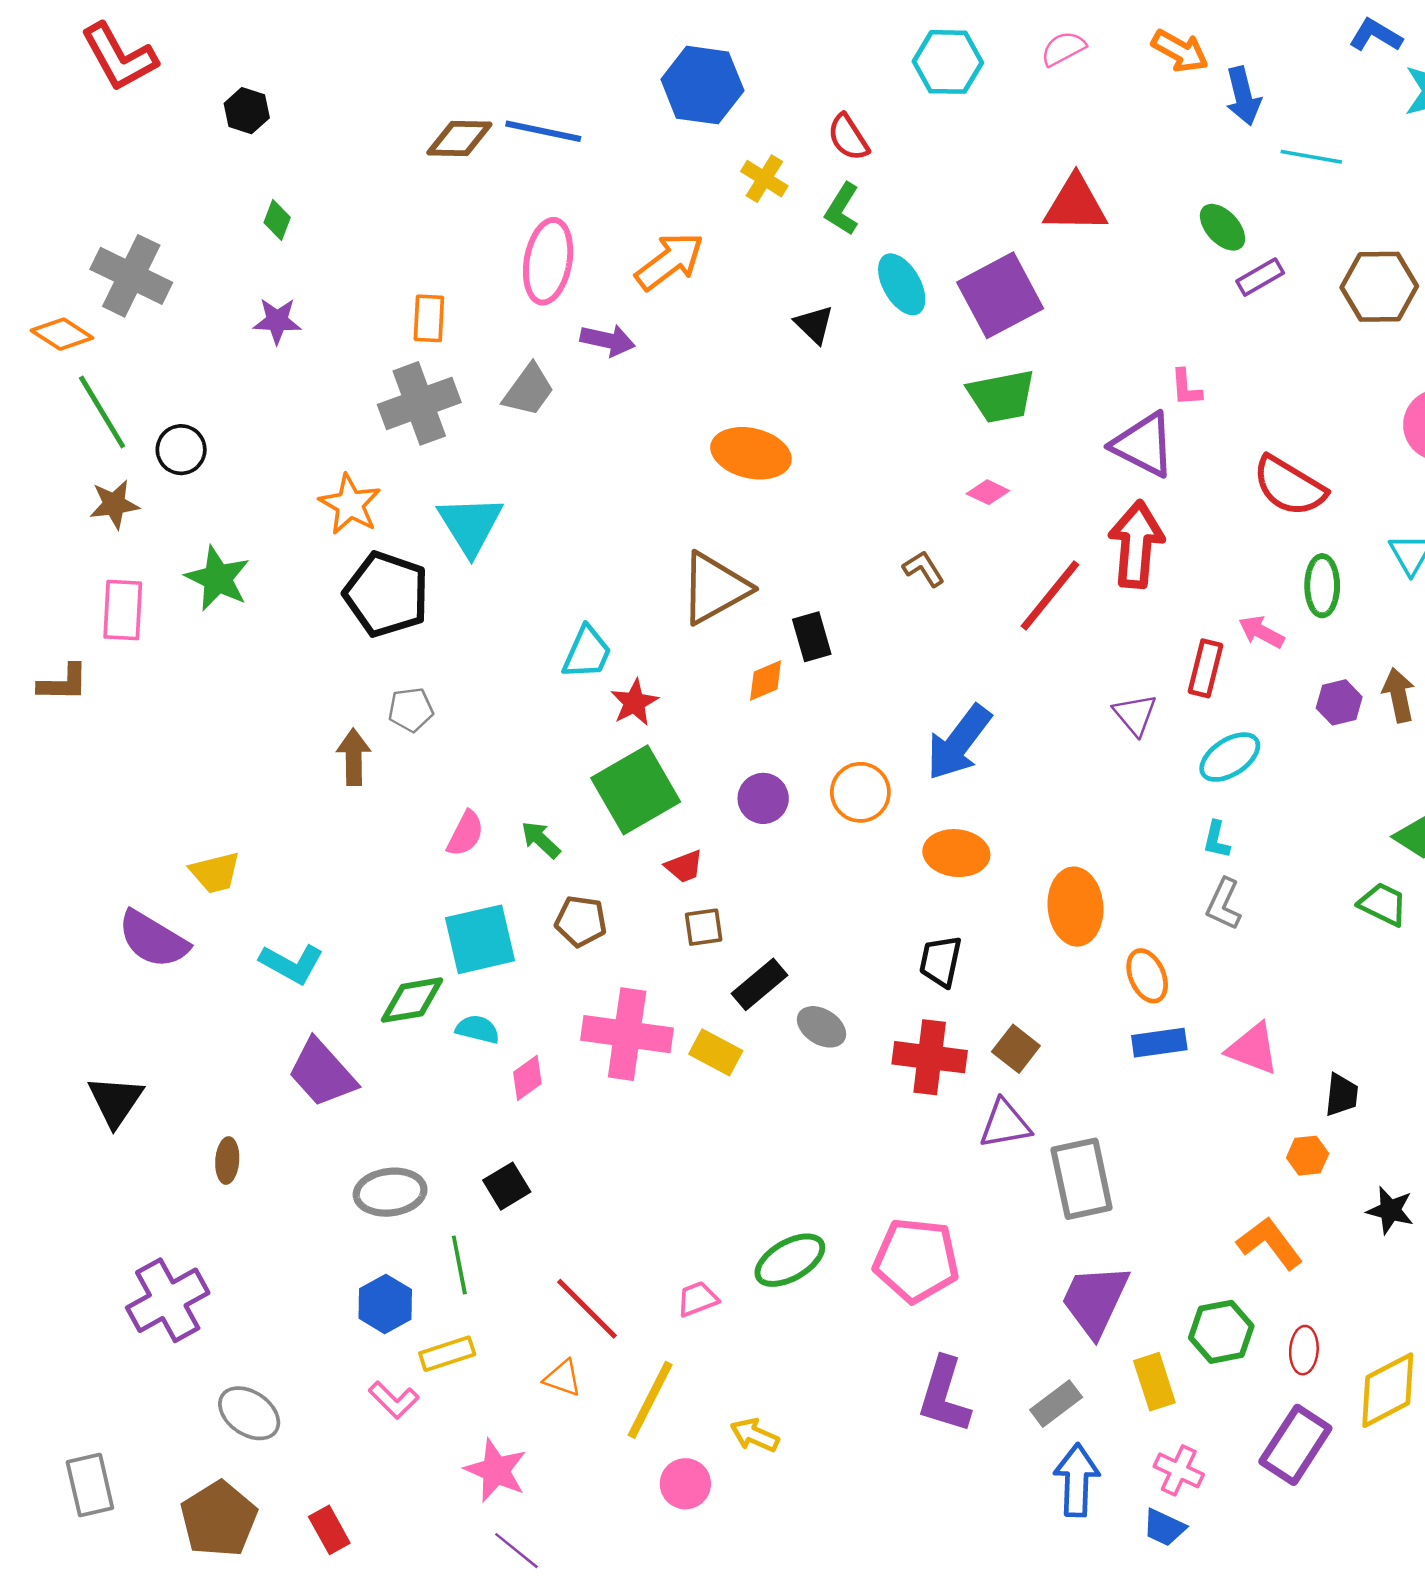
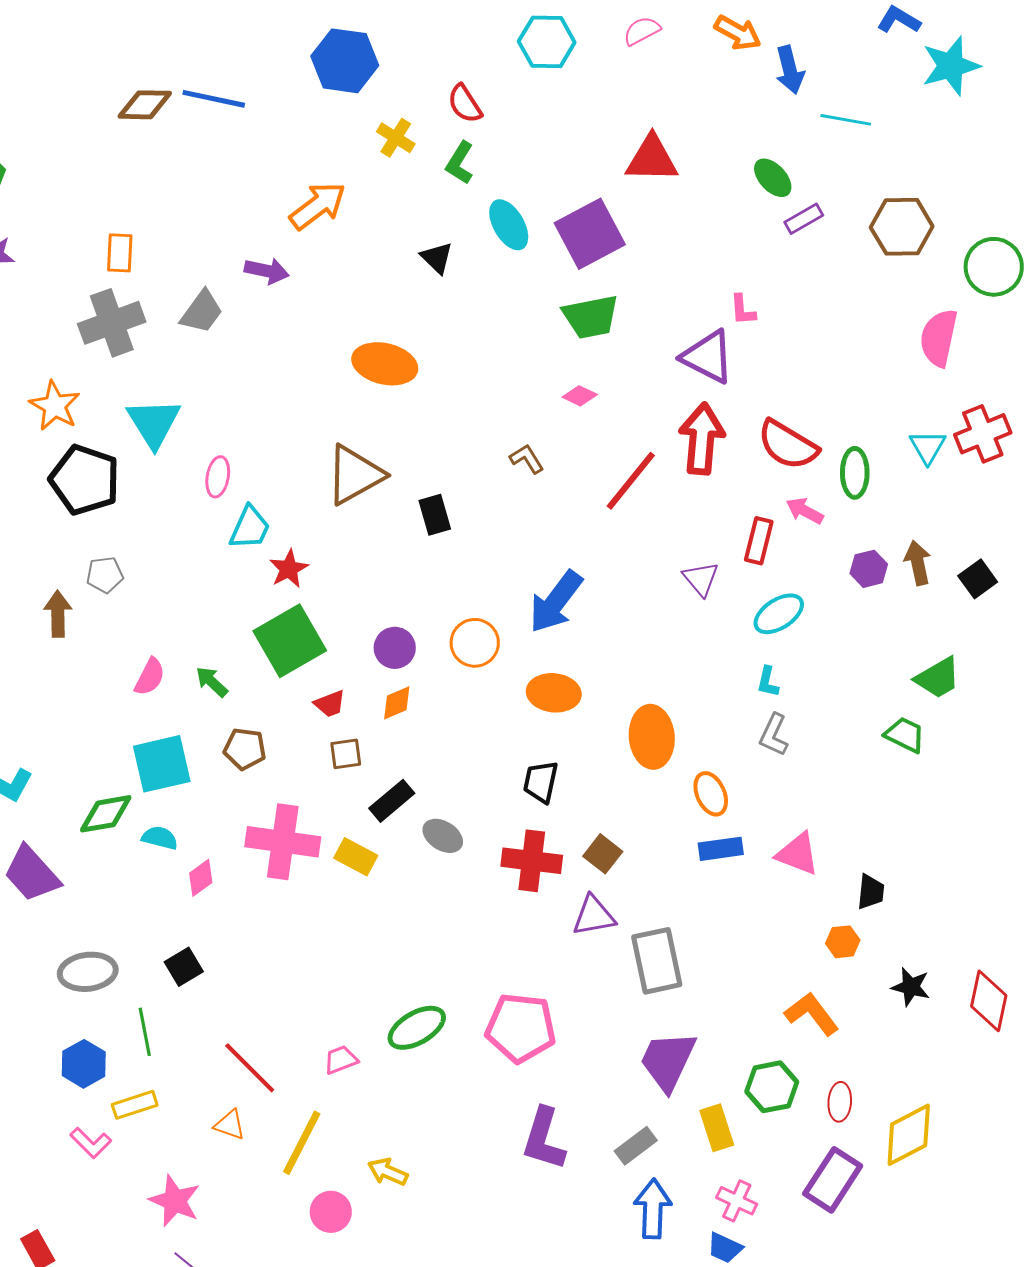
pink ellipse: (548, 261) -> (218, 477), moved, size x0.6
red semicircle: (1289, 486) -> (788, 445), moved
orange diamond: (766, 681) -> (397, 703), moved

